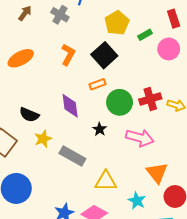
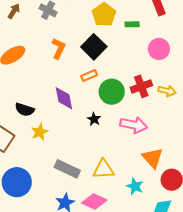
green rectangle: (145, 35) -> (132, 24), turned 32
pink circle: (169, 49) -> (159, 49), moved
gray rectangle: (72, 156) -> (67, 169), moved

